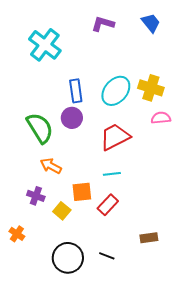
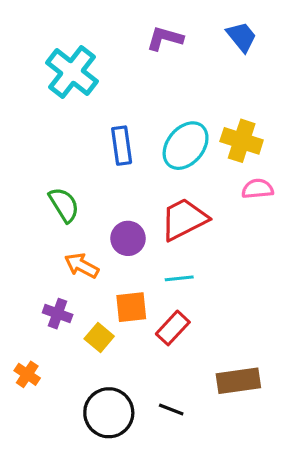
purple circle: (72, 118) -> (128, 238), moved
green semicircle: (40, 128) -> (64, 205), size x0.7
brown rectangle: (149, 238) -> (238, 381), size x1.5

